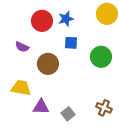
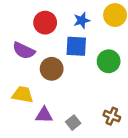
blue star: (66, 19) -> (82, 20), moved
blue square: (71, 43) -> (76, 46), size x1.5
purple semicircle: (22, 47) -> (24, 51), size x1.5

